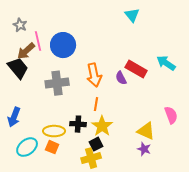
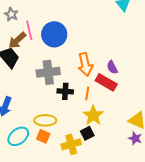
red rectangle: (136, 69) -> (106, 82), moved
black cross: (78, 124) -> (65, 91), moved
yellow cross: (91, 158) -> (71, 144), moved

